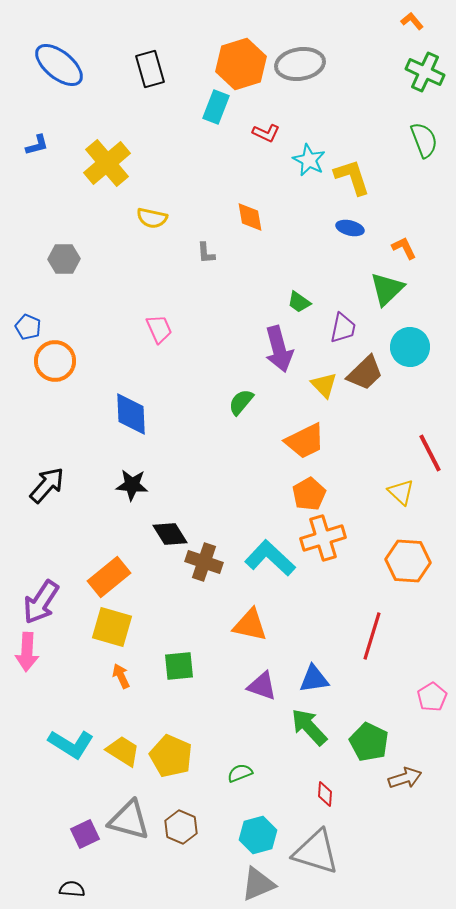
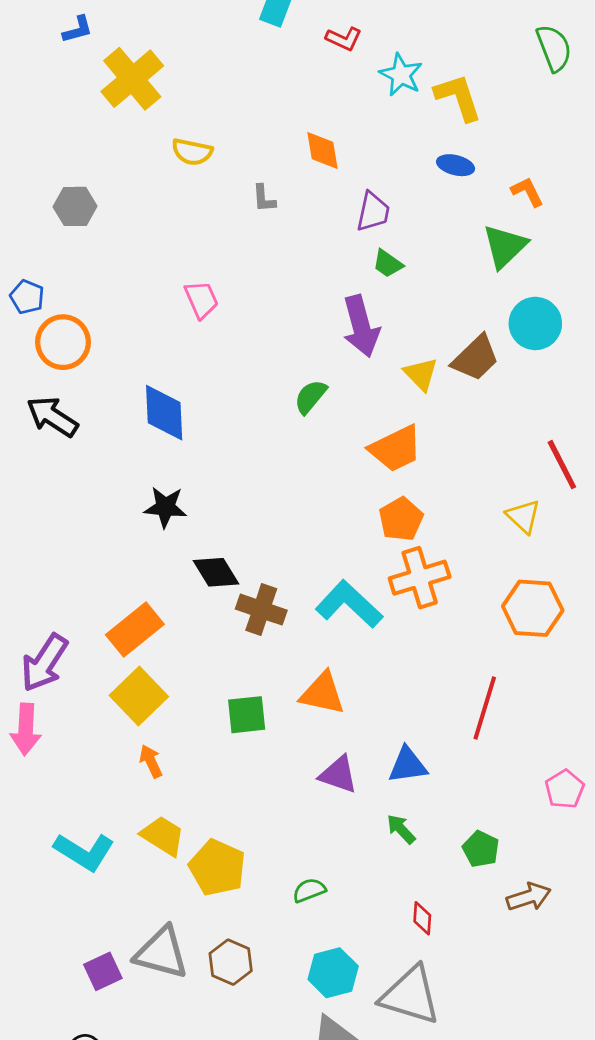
blue L-shape: (37, 145) -> (78, 29), moved
purple trapezoid: (343, 328) -> (373, 212), moved
black arrow: (47, 485) -> (52, 417), moved, turned -99
yellow square: (112, 627) -> (139, 696), turned 30
green square: (179, 666) -> (247, 715), moved
green arrow: (309, 727) -> (401, 829), size x0.6
green pentagon: (369, 742) -> (481, 849), size x0.7
yellow trapezoid: (123, 751) -> (163, 836), moved

